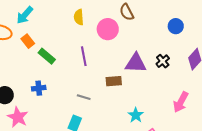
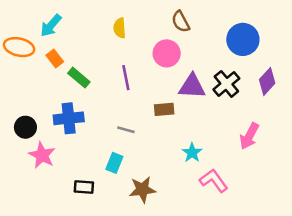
blue circle: (176, 26) -> (243, 39), size x1.6
pink circle: (108, 29) -> (167, 53), moved
black cross: (163, 61) -> (226, 84), size x1.5
blue cross: (39, 88) -> (69, 118), size x1.6

